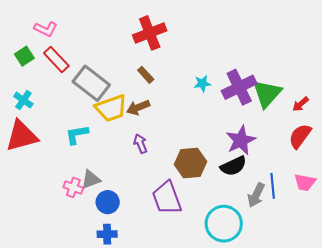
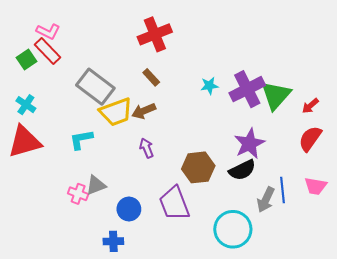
red rectangle: (56, 60) -> (47, 51), moved
blue circle: (108, 202) -> (129, 209), moved

